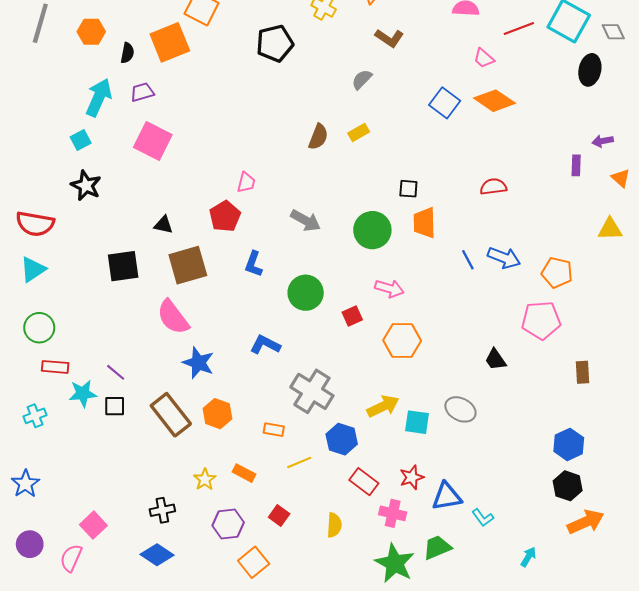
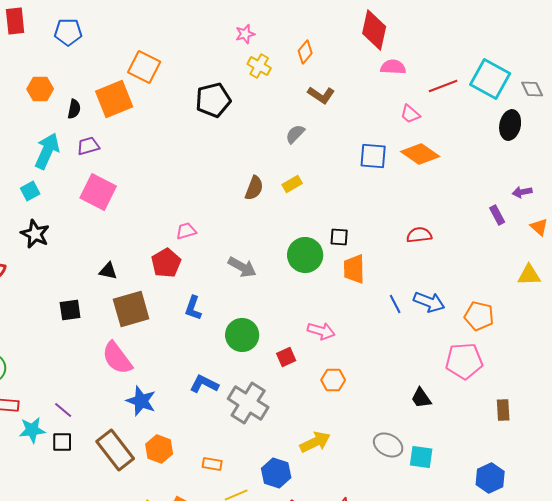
blue square: (445, 103) -> (373, 156), turned -32
purple rectangle: (576, 165) -> (497, 215), turned -30
pink trapezoid: (246, 182) -> (186, 231), turned -120
green circle: (372, 230) -> (305, 255), moved
black square: (123, 266) -> (70, 310), size x0.7
orange hexagon: (402, 340) -> (333, 380), size x0.7
gray cross: (312, 391) -> (248, 403), moved
cyan square: (417, 422) -> (421, 457), moved

